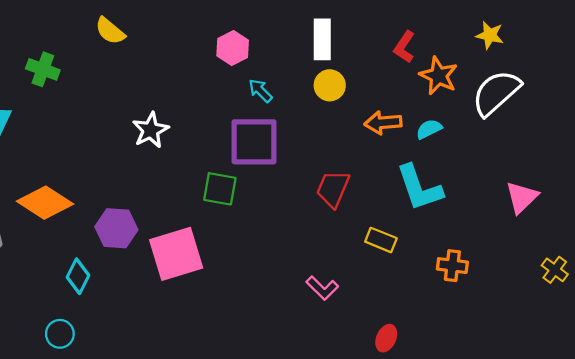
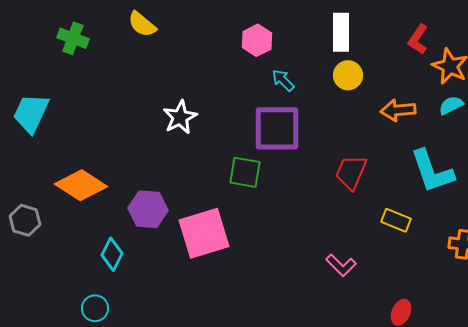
green cross: (43, 69) -> (73, 38), moved
cyan semicircle: (429, 129) -> (451, 105), moved

